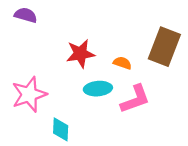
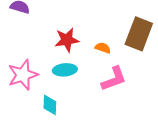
cyan ellipse: (98, 89) -> (65, 70), moved

